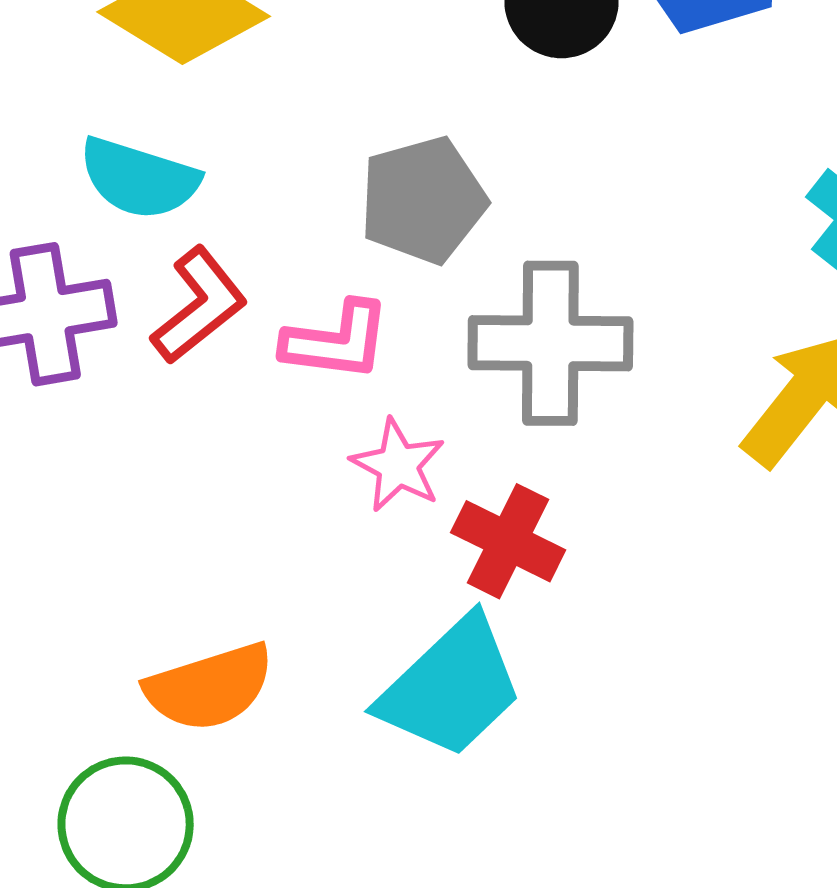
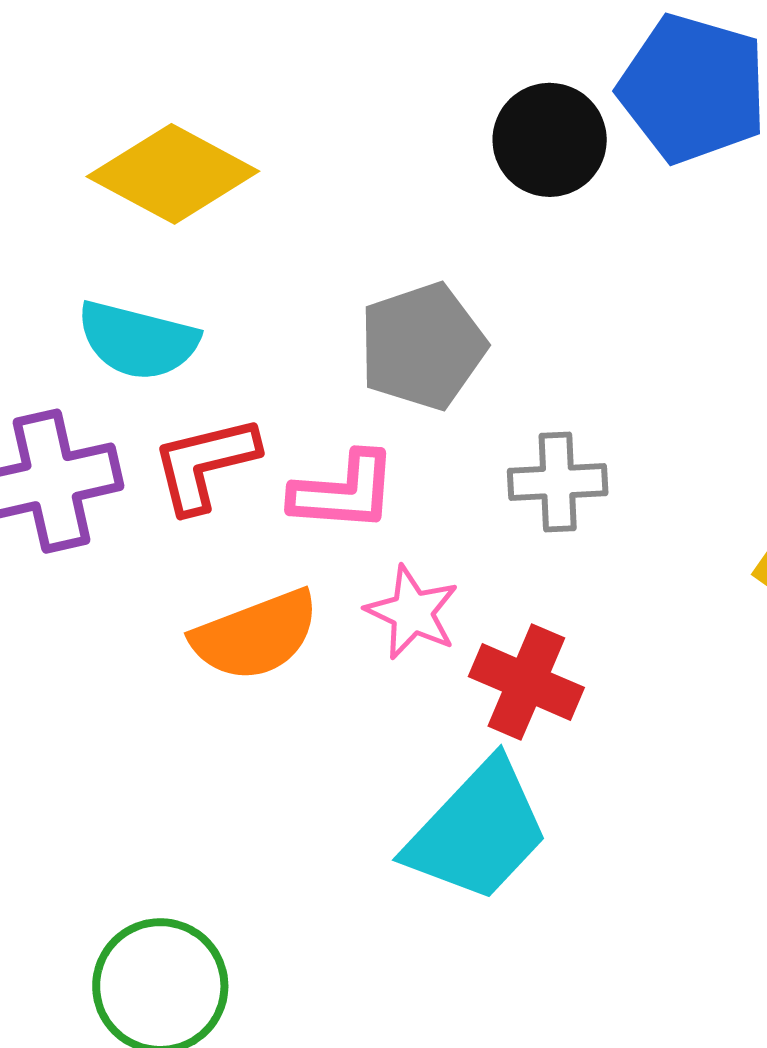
red L-shape: (199, 306) -> (205, 464), turned -152
gray cross: (550, 343) -> (558, 482), size x0.6
orange semicircle: (210, 687) -> (255, 635), moved

